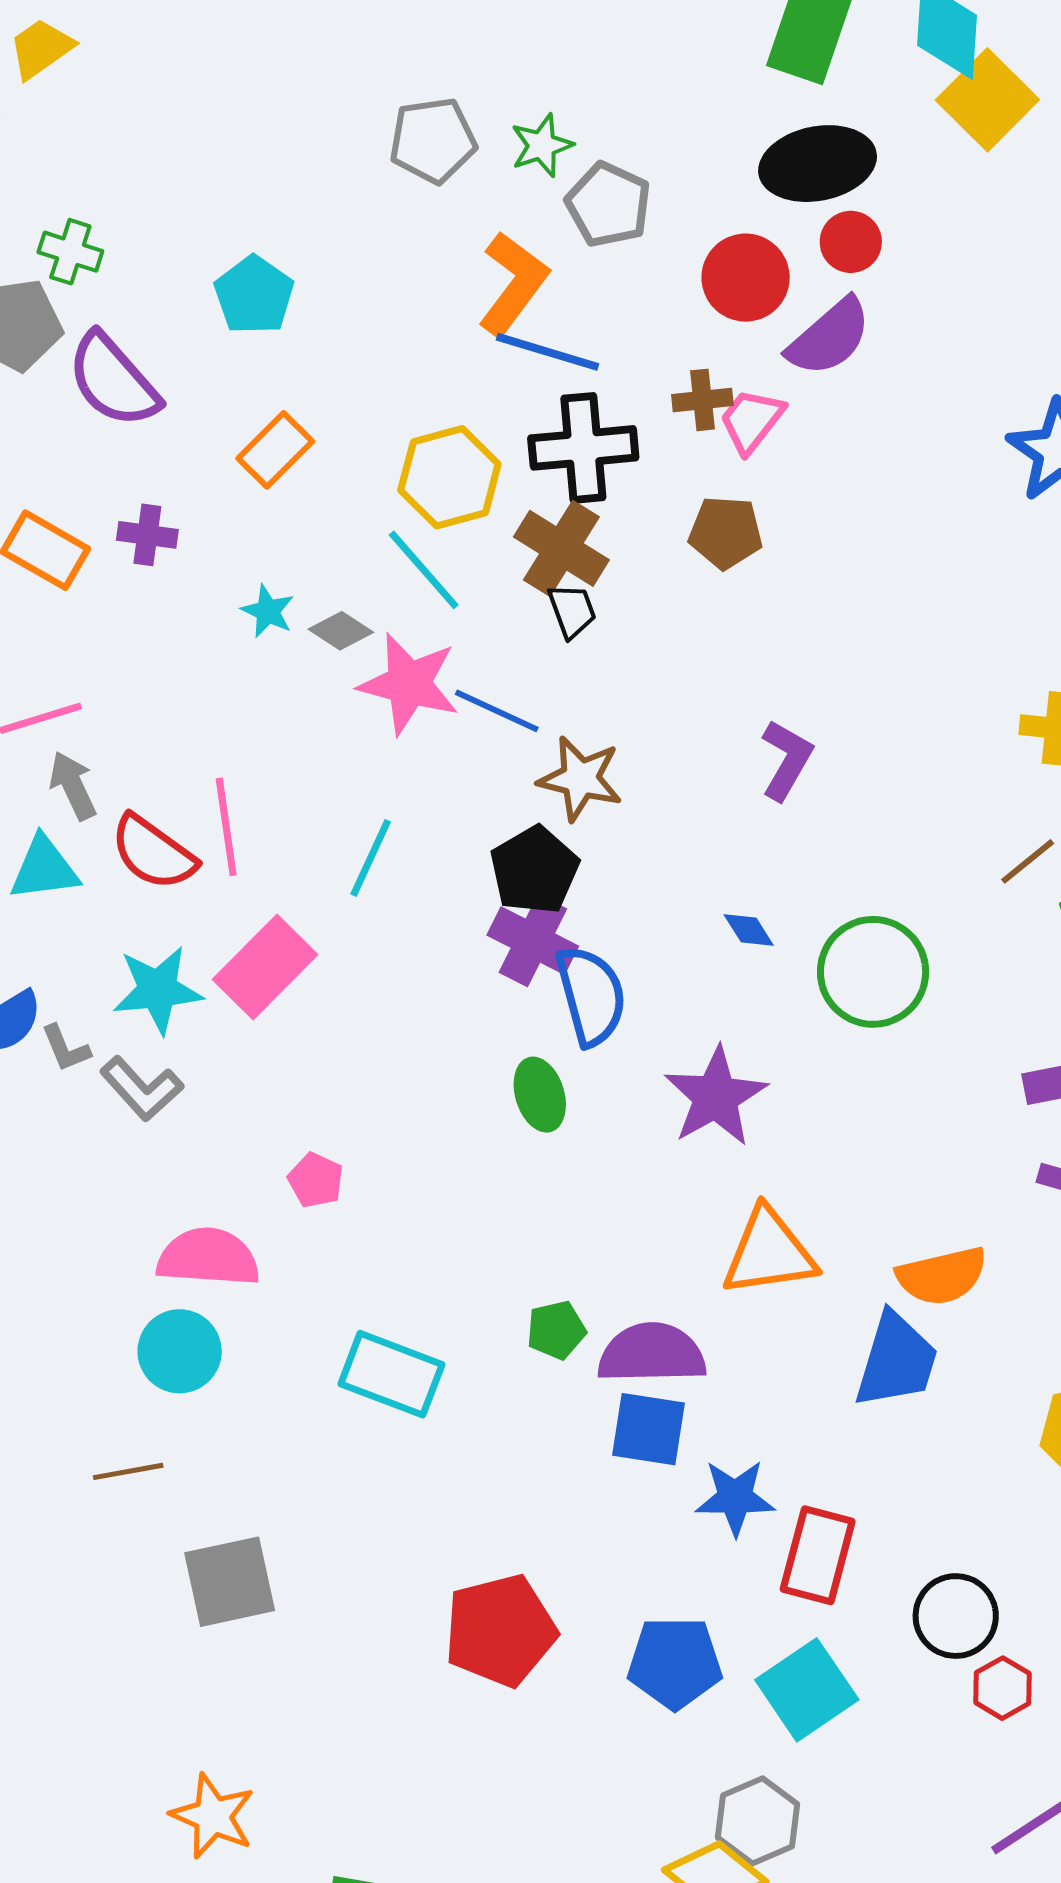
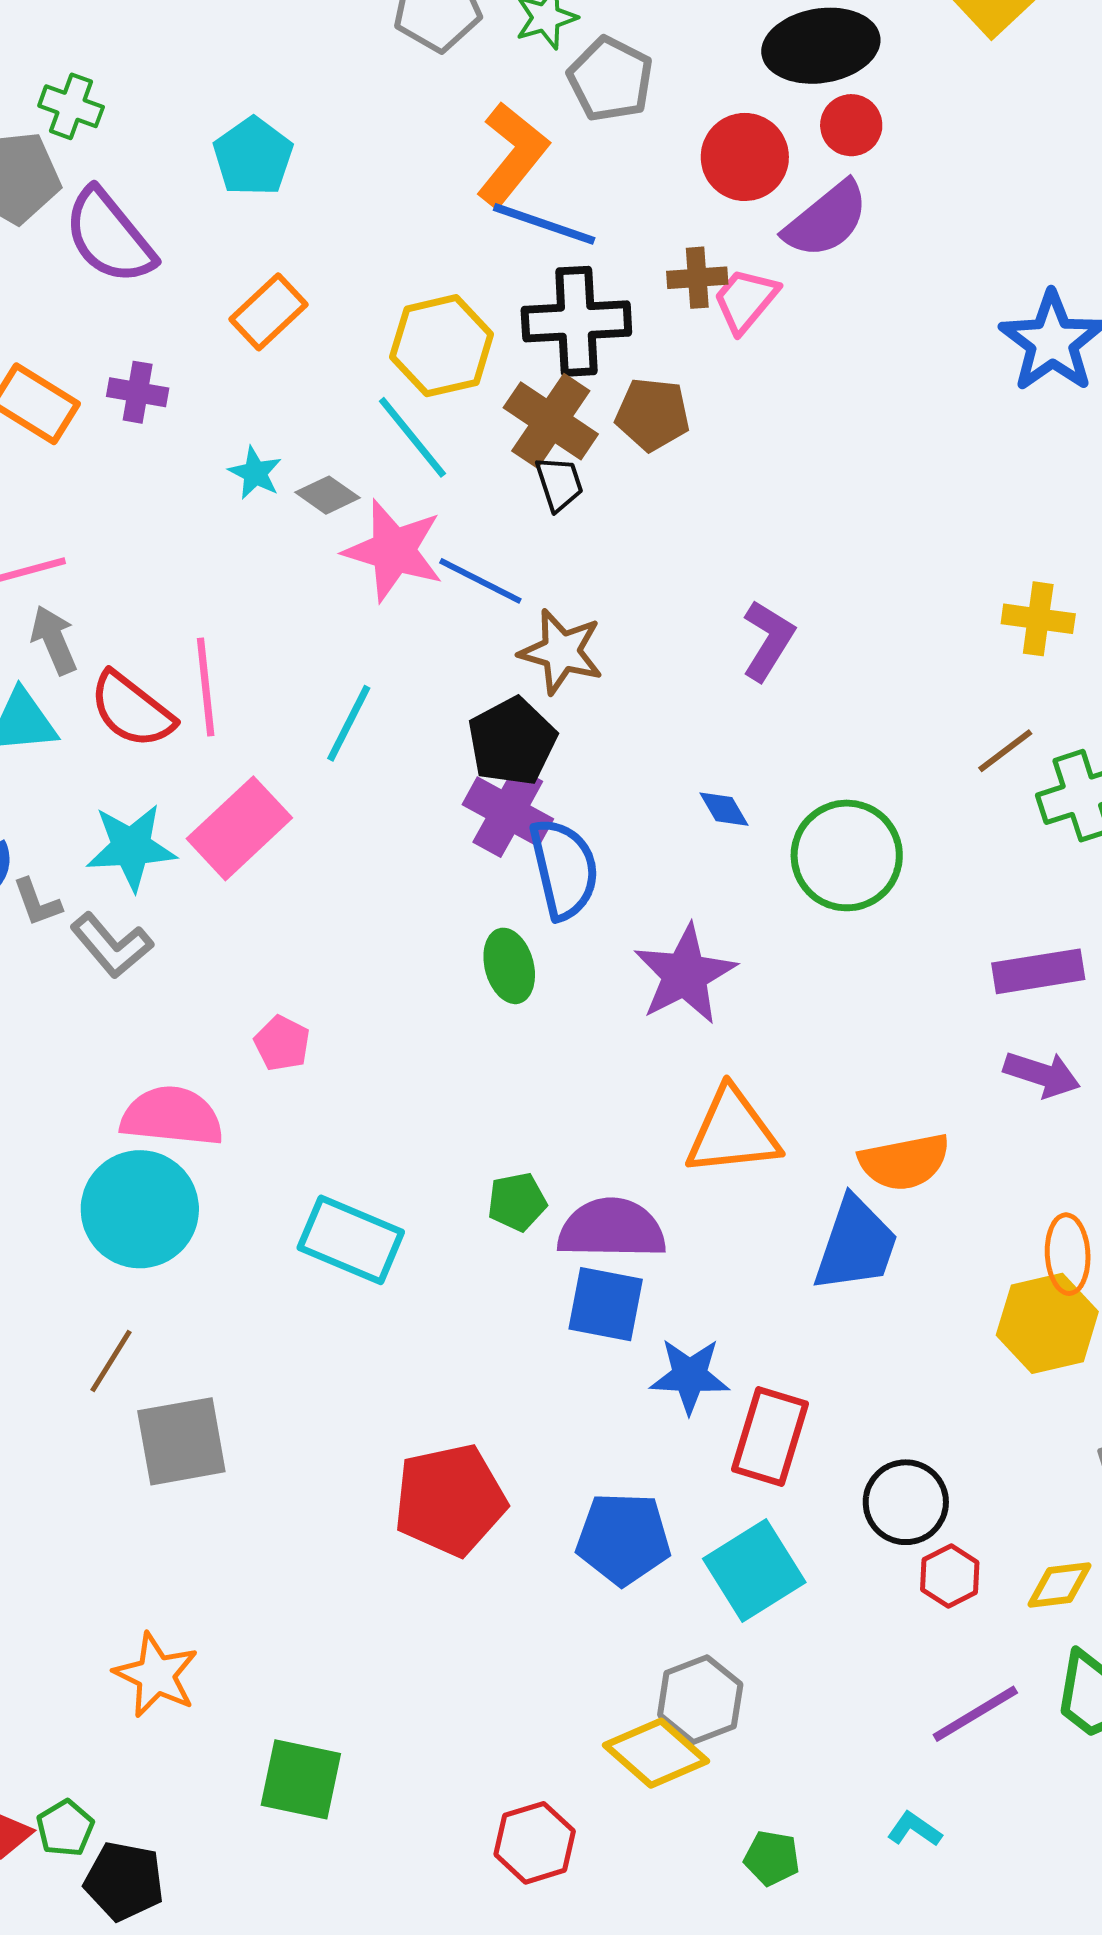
brown pentagon: (726, 532) -> (653, 414), moved
cyan circle: (180, 1351) -> (140, 1209), size x1.4
brown line: (128, 1471) -> (111, 1361), moved, turned -50

